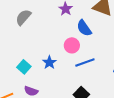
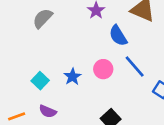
pink circle: (72, 45) -> (103, 69), moved
blue line: (85, 62) -> (135, 66), moved, turned 66

